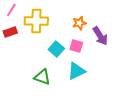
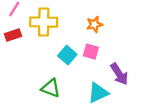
purple arrow: (100, 36) -> (119, 74), moved
cyan triangle: (76, 71) -> (98, 93), moved

